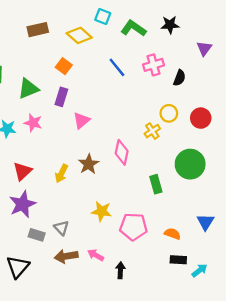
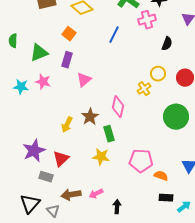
pink cross: (154, 65) -> (147, 20), moved
blue line: (117, 67) -> (114, 35), turned 66
red triangle: (22, 171) -> (61, 159), moved
green rectangle: (156, 184) -> (109, 134), moved
pink pentagon: (133, 227) -> (141, 161), moved
gray triangle: (61, 228) -> (53, 211), moved
pink arrow: (96, 255) -> (96, 194), turned -56

